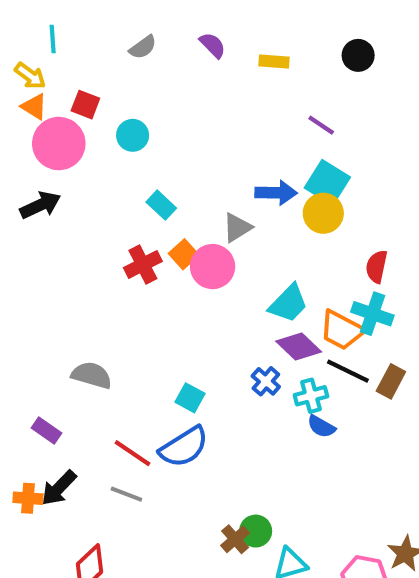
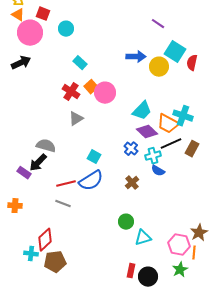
cyan square: (327, 182) -> (175, 52), moved
gray triangle: (237, 228) -> (76, 119), moved
red cross: (143, 264) -> (71, 92), turned -30
red semicircle: (377, 267) -> (192, 63), moved
black line: (348, 371) -> (171, 144), turned -50
red line: (133, 453) -> (66, 184), turned -48
black arrow: (59, 488) -> (38, 163), moved
brown cross: (235, 539) -> (132, 183), moved

